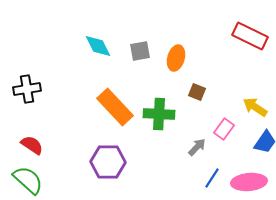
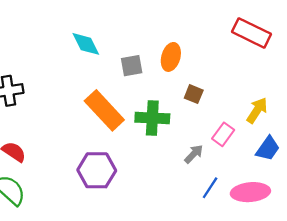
gray square: (140, 51) -> (132, 66), moved
yellow arrow: (255, 107) -> (257, 110), turned 90

